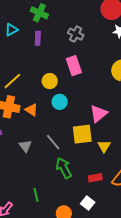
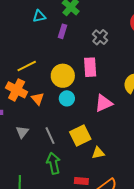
yellow circle: (50, 81) -> (63, 76), size x1.5
pink triangle: (99, 114) -> (104, 103), moved
yellow square: (82, 134) -> (80, 135), turned -35
yellow triangle: (104, 146) -> (98, 153), turned 32

